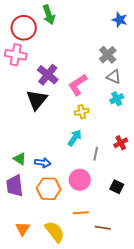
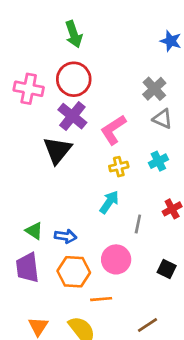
red circle: (24, 28) -> (74, 79), moved
cyan cross: (117, 99) -> (158, 161), moved
orange line: (81, 213) -> (101, 299), moved
brown line: (103, 228) -> (147, 325), turned -42

